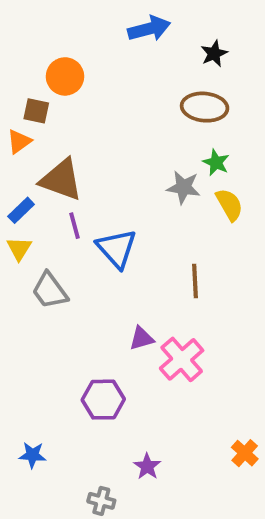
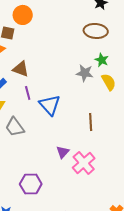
brown triangle: (61, 180) -> (21, 69), size x0.7
purple triangle: (141, 338) -> (63, 152), turned -32
purple hexagon: (103, 400) -> (31, 184), moved

